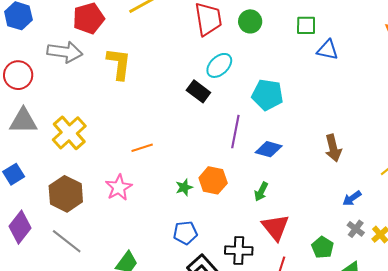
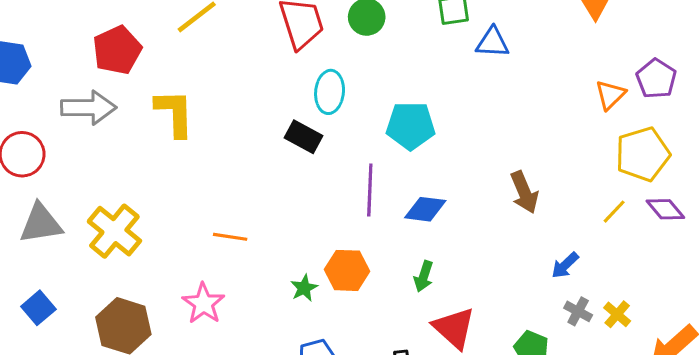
cyan ellipse: (219, 65) -> (330, 92), turned -32
orange line: (142, 148) -> (230, 237), turned 35

